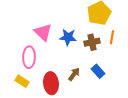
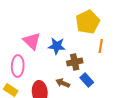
brown cross: (92, 42) -> (75, 62), moved
brown arrow: (74, 74) -> (63, 83), turned -104

